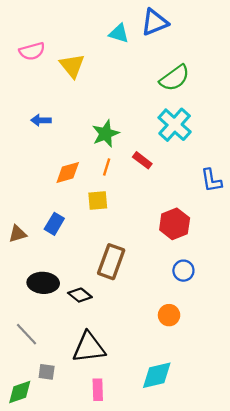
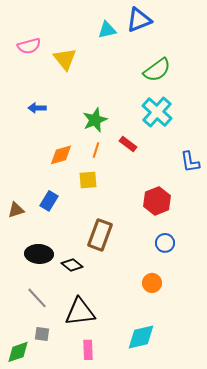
cyan triangle: (119, 33) -> (107, 30), turned -30
gray line: (26, 334) -> (37, 298), moved

